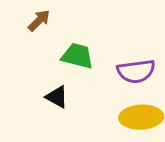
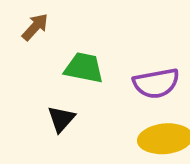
black triangle: (57, 97) -> (61, 119), turned 45

